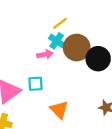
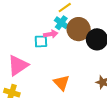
cyan square: (36, 84) -> (41, 41), moved

